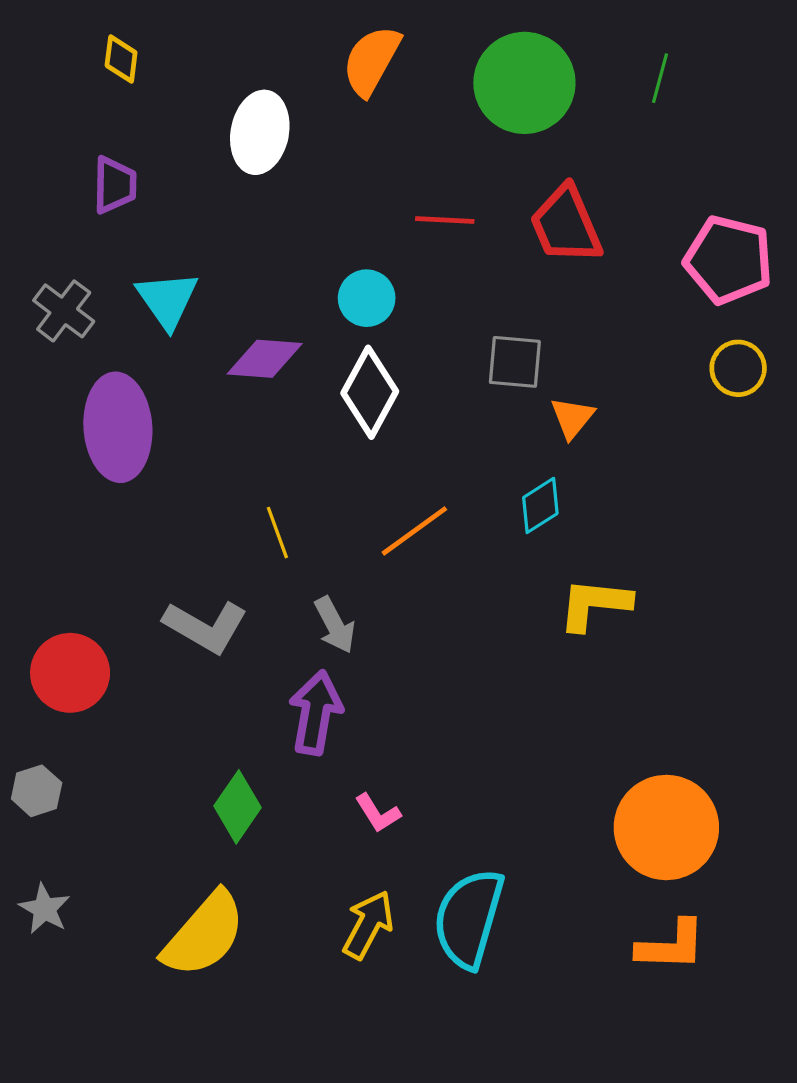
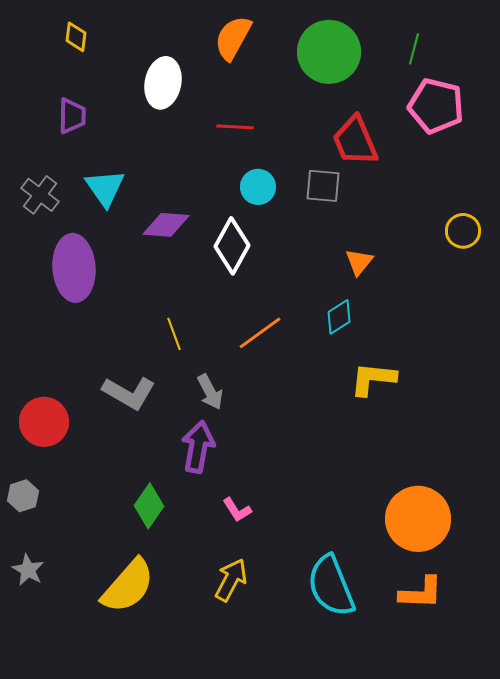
red line: (445, 220) -> (235, 127), moved
pink pentagon: (729, 260) -> (436, 106), moved
cyan circle: (367, 298) -> (258, 187), moved
gray square: (515, 362) -> (323, 186), moved
cyan semicircle: (469, 918) -> (331, 586), moved, turned -38

